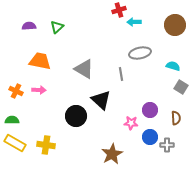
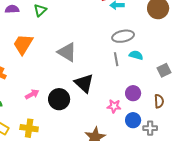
orange trapezoid: (40, 61) -> (23, 44), turned -70
cyan semicircle: (173, 66) -> (136, 55), moved
gray line: (121, 74) -> (116, 59), moved
gray square: (181, 87) -> (164, 70), turned 32
pink arrow: (39, 90) -> (32, 94), moved, turned -32

